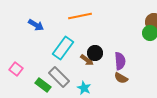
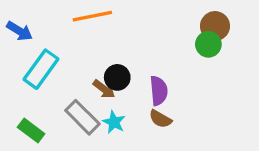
cyan rectangle: (63, 48) -> (41, 69), moved
gray rectangle: (59, 77) -> (82, 117), moved
cyan star: (84, 88) -> (114, 122), moved

